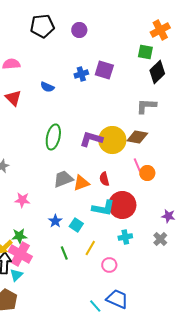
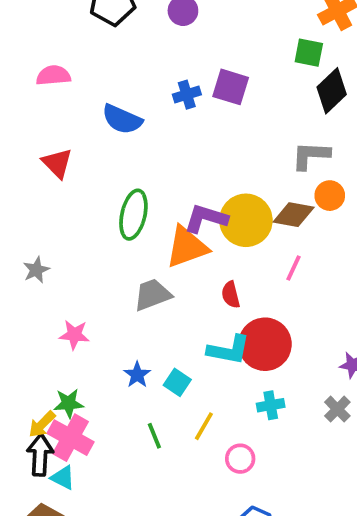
blue semicircle: (47, 87) -> (122, 119), size x1.5
red triangle: (13, 98) -> (57, 163), moved
pink line: (137, 165) -> (294, 268), turned 48
orange circle: (147, 173) -> (330, 196), moved
orange triangle: (81, 183) -> (187, 247), moved, size x1.4
cyan triangle: (16, 275) -> (63, 478), turned -48

